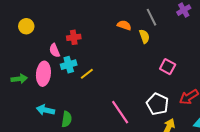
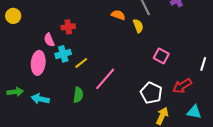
yellow circle: (26, 26) -> (13, 16), moved
green arrow: (19, 79) -> (15, 92), moved
pink line: (120, 112) -> (105, 79), moved, turned 75
green semicircle: (67, 119) -> (78, 95), moved

